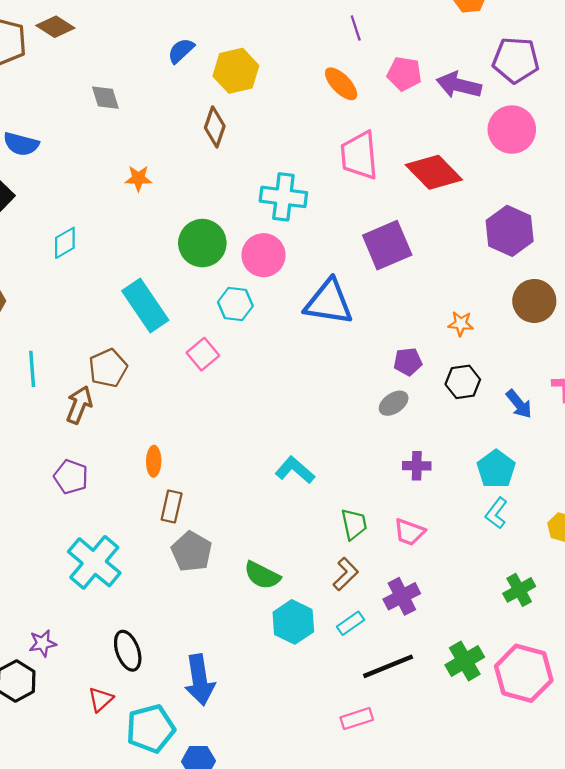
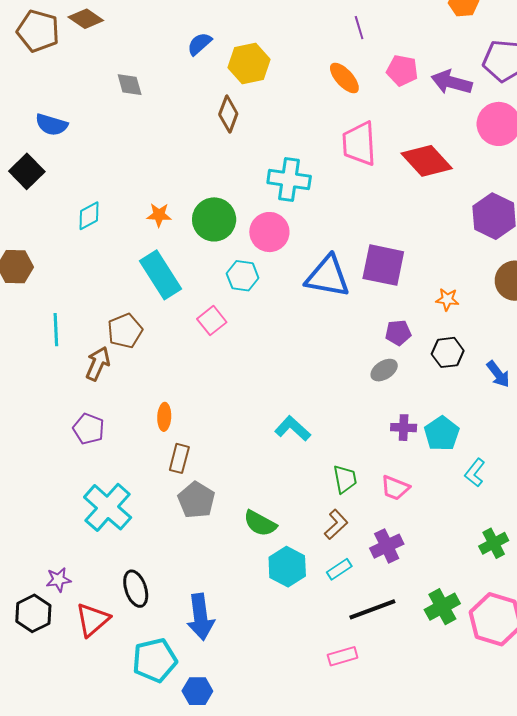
orange star: (138, 178) -> (159, 215), moved
purple square: (387, 245) -> (383, 265), moved, turned 33
cyan pentagon: (496, 469) -> (442, 434), moved
red triangle: (101, 699) -> (93, 620), moved, size x1.5

